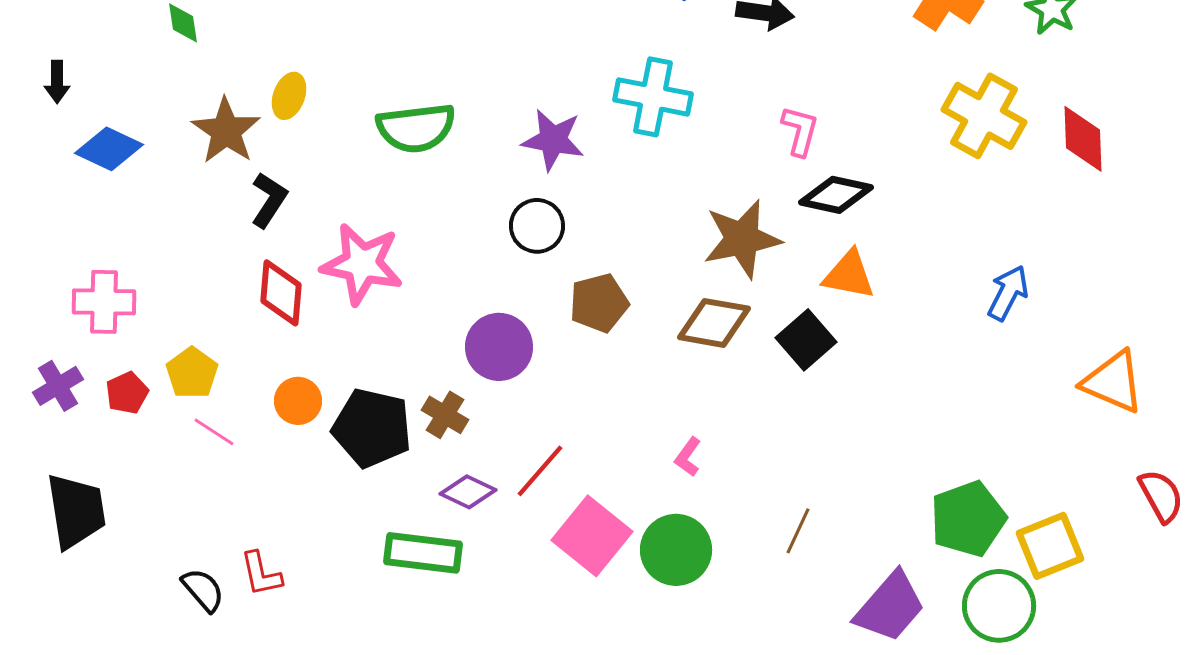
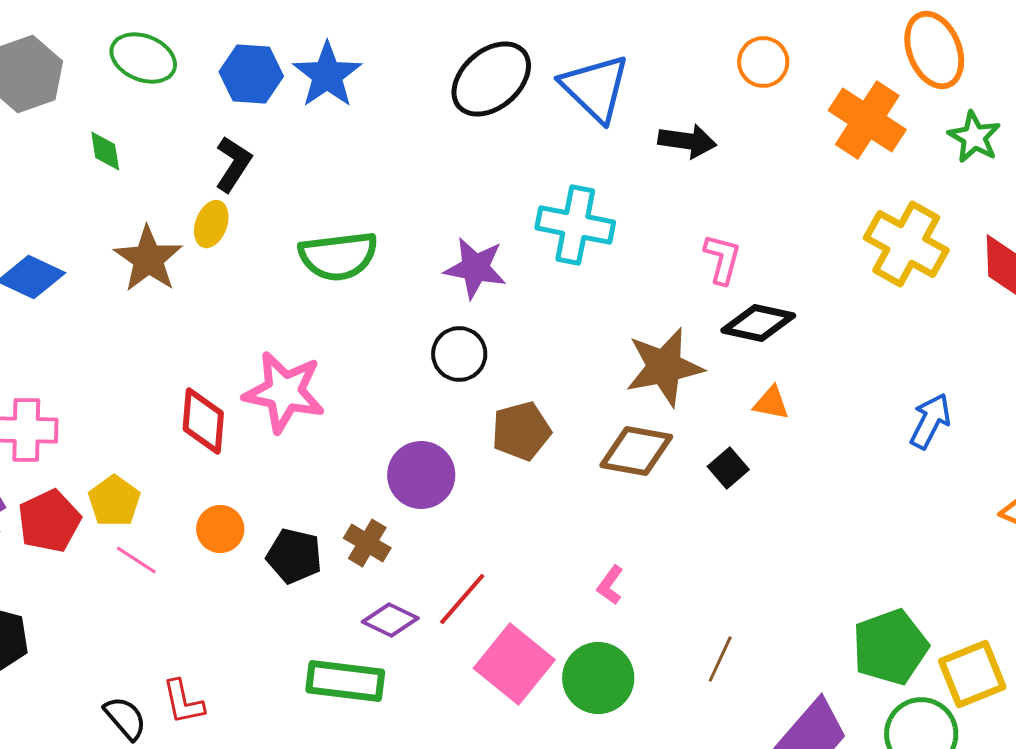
black L-shape: (269, 200) -> (233, 164), moved
orange triangle: (849, 275) -> (771, 403), size x0.7
black square: (806, 340) -> (728, 468), size x0.7
red pentagon: (127, 393) -> (49, 521), size x1.5
black pentagon: (372, 428) -> (294, 556), size x0.7

